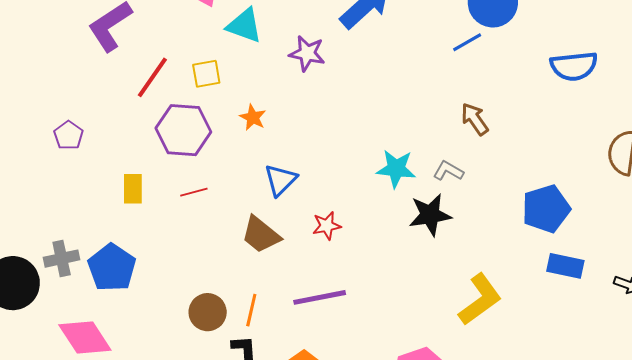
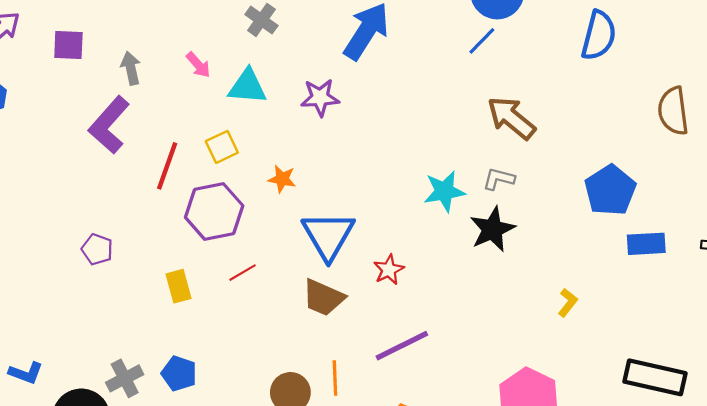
blue semicircle: (574, 66) -> (599, 35), turned -54
brown arrow: (475, 119) -> (511, 118), size x1.4
blue triangle: (280, 180) -> (328, 236), size x1.5
blue pentagon: (112, 268) -> (179, 373), size x0.7
yellow L-shape: (480, 299) -> (568, 303), size x0.5

